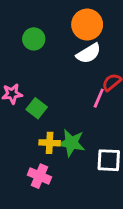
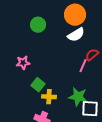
green square: (37, 108) -> (38, 85), moved
green star: (71, 143) -> (78, 97), moved

